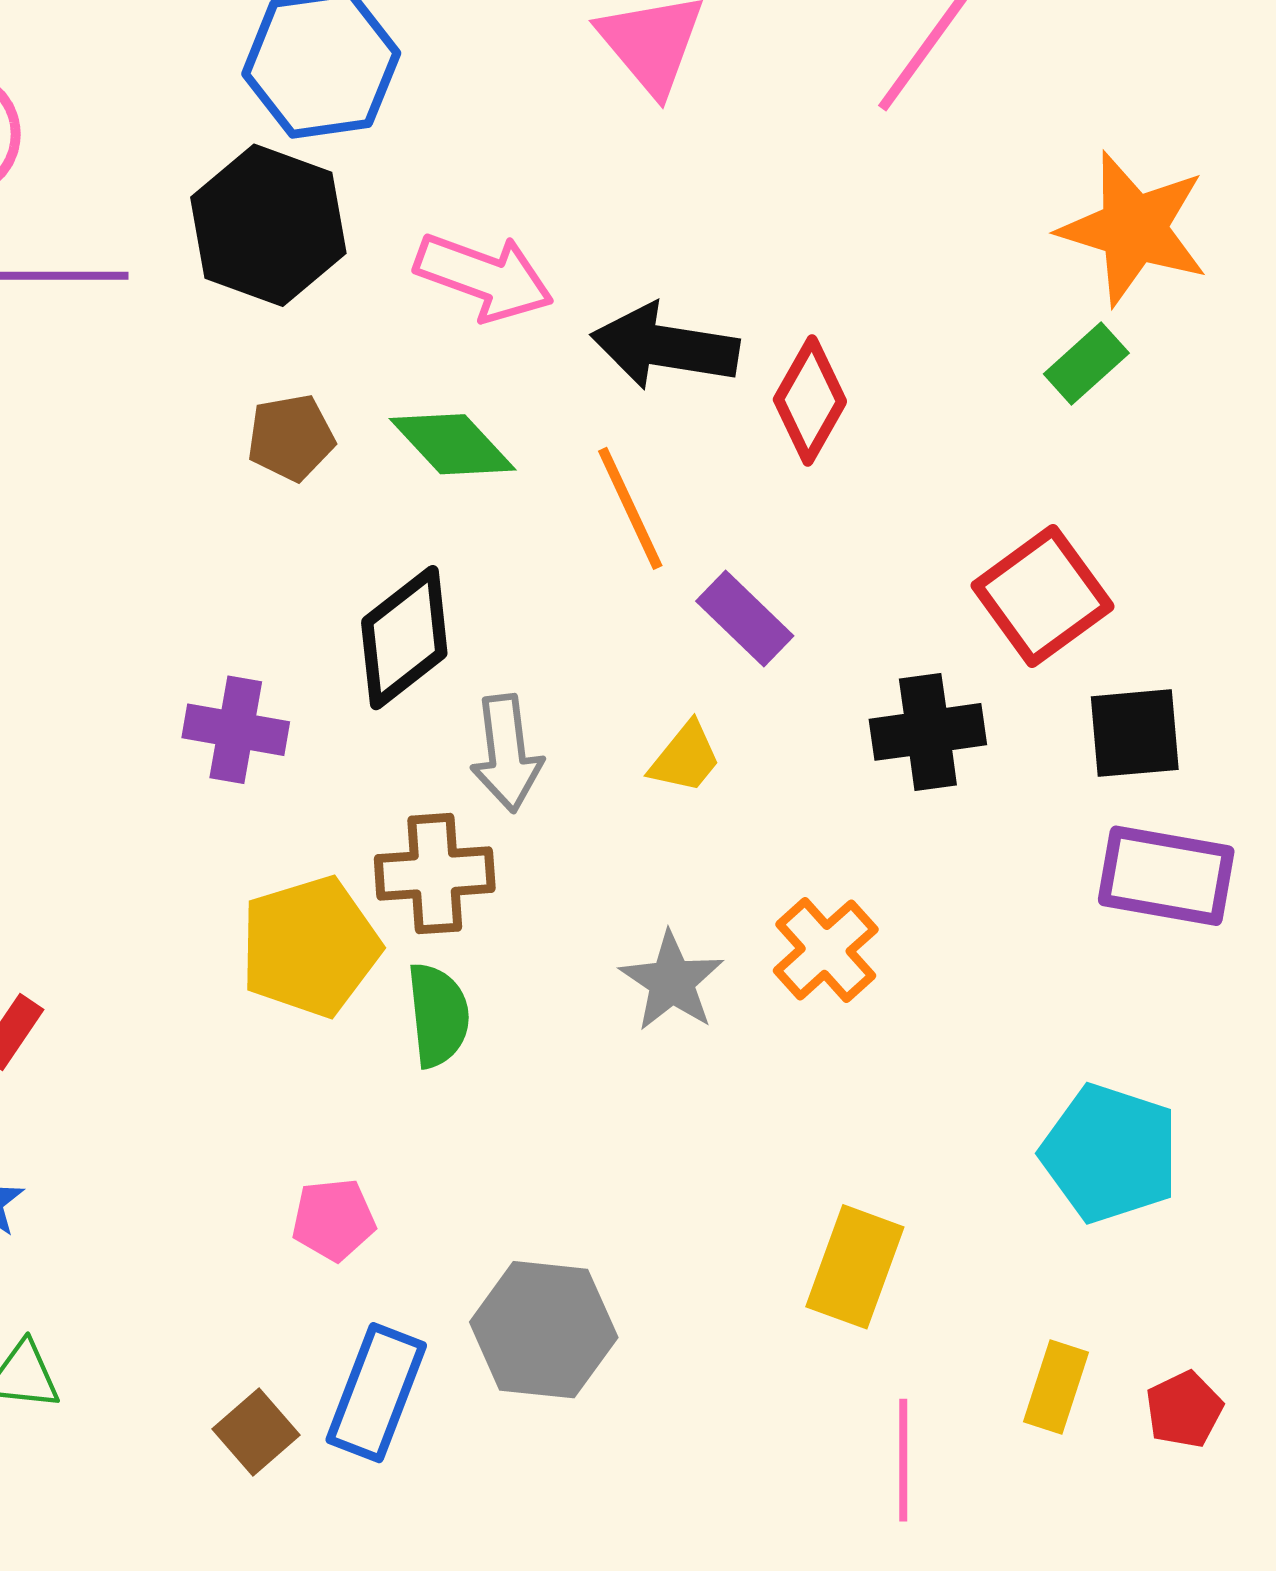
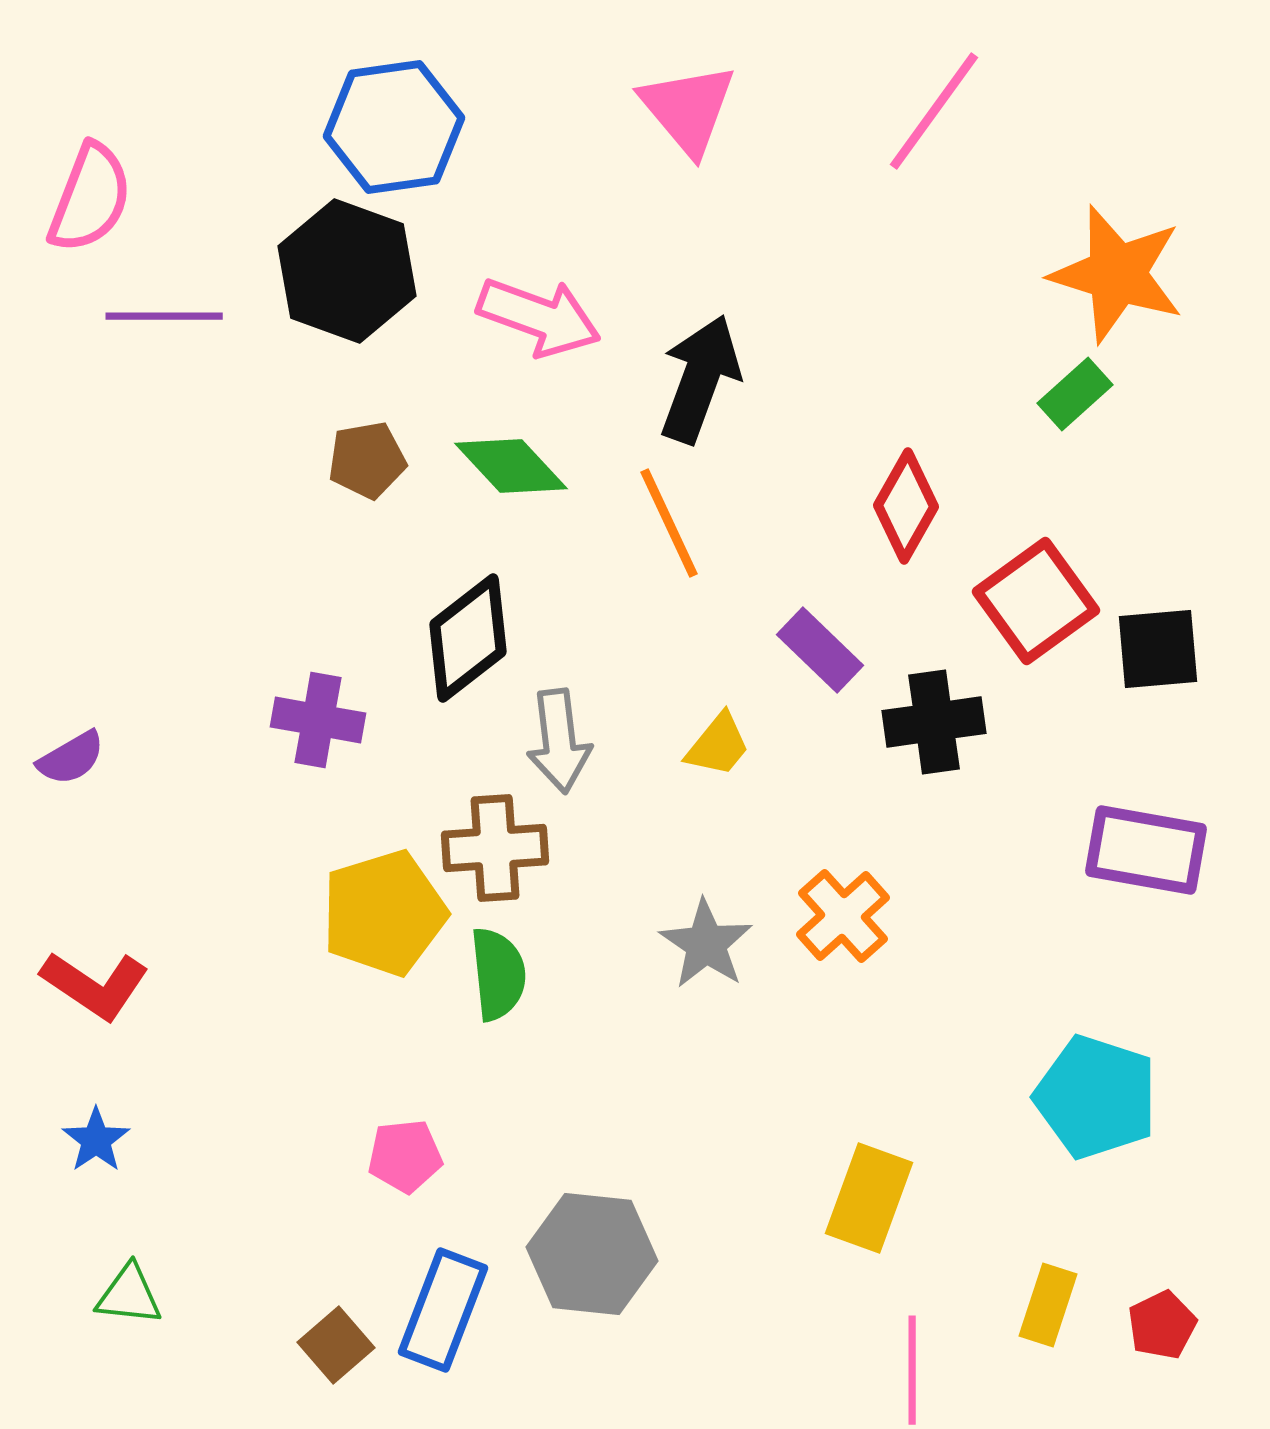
black arrow: (665, 347) -> (700, 379), turned 101
red diamond: (810, 401) -> (906, 506), moved
purple rectangle: (745, 618) -> (820, 650), moved
black square: (1135, 733) -> (1158, 649), moved

